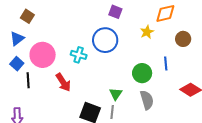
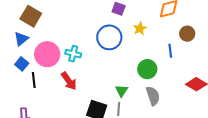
brown square: (27, 16) -> (31, 16), size x1.5
yellow star: (147, 32) -> (140, 29), moved
cyan cross: (79, 55) -> (73, 54), moved
blue line: (166, 63) -> (170, 51), moved

